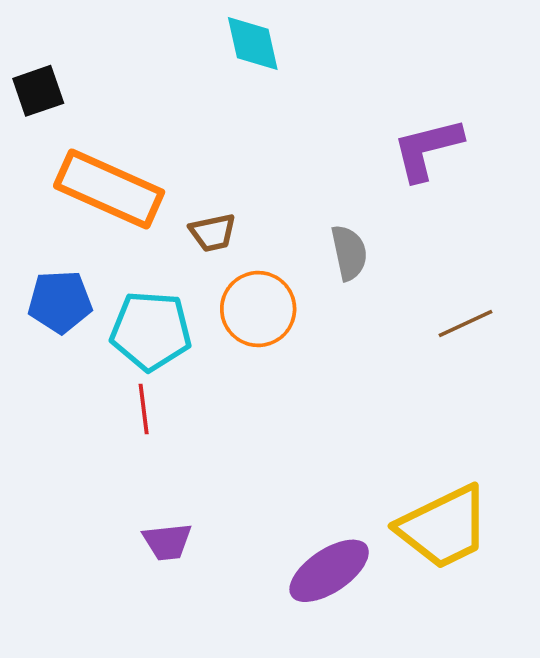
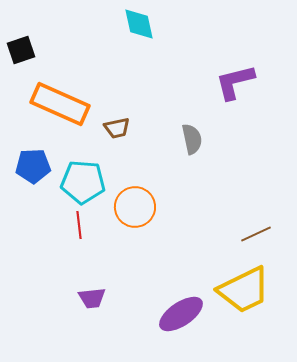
orange circle: (258, 309) -> (135, 207), moved
brown line: (465, 324) -> (256, 234), moved

